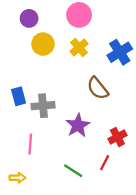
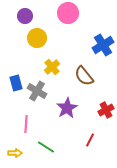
yellow cross: (79, 48) -> (52, 67), moved
gray cross: (43, 106) -> (37, 91), turned 36
red cross: (117, 137) -> (106, 110), moved
green line: (73, 171) -> (46, 147), moved

